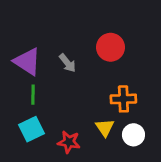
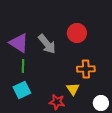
gray arrow: (67, 63) -> (47, 44), size x1.5
white circle: (133, 135) -> (101, 103), moved
red star: (69, 142) -> (57, 102), moved

